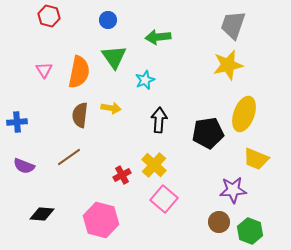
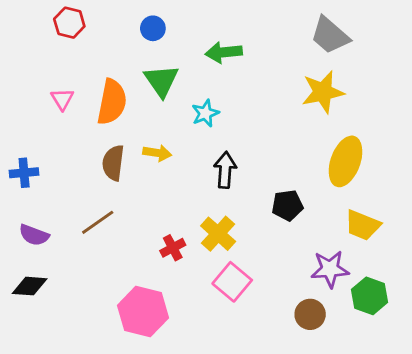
gray trapezoid: (233, 25) -> (330, 35), turned -68
black pentagon: (208, 133) -> (287, 205), moved, size x0.7
black diamond: (42, 214) -> (30, 286), moved
green hexagon: (250, 231) -> (370, 296), moved

